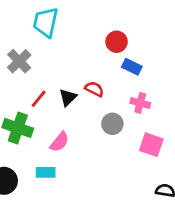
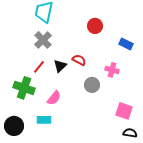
gray cross: (19, 61) -> (43, 40), moved
blue rectangle: (132, 67) -> (126, 44), moved
pink square: (151, 145) -> (124, 111), moved

